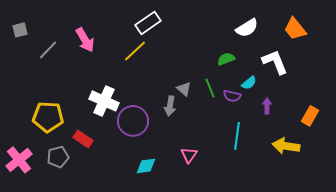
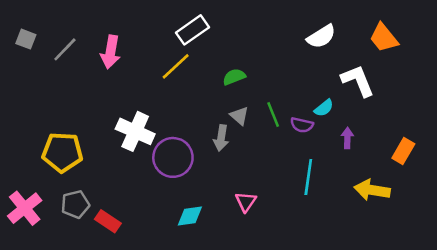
gray square: (20, 30) -> (26, 39), turned 35
pink arrow: (85, 40) -> (110, 52), turned 40
gray line: (48, 50) -> (65, 49), moved
green semicircle: (226, 59) -> (234, 77), moved
red rectangle: (83, 139) -> (108, 221), moved

